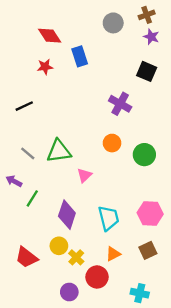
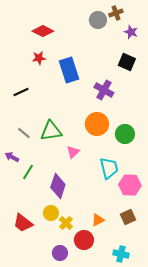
brown cross: (147, 15) -> (116, 13), moved
red diamond: (50, 36) -> (43, 31), turned -30
blue rectangle: (80, 56) -> (69, 70), moved, size x1.4
orange circle: (112, 143) -> (97, 124), size x1.5
cyan trapezoid: (109, 218) -> (109, 168), moved

